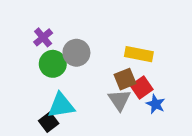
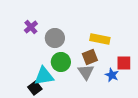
green circle: (53, 64) -> (61, 62), moved
red square: (142, 87) -> (124, 63), moved, turned 35

